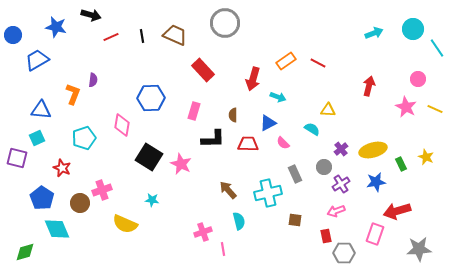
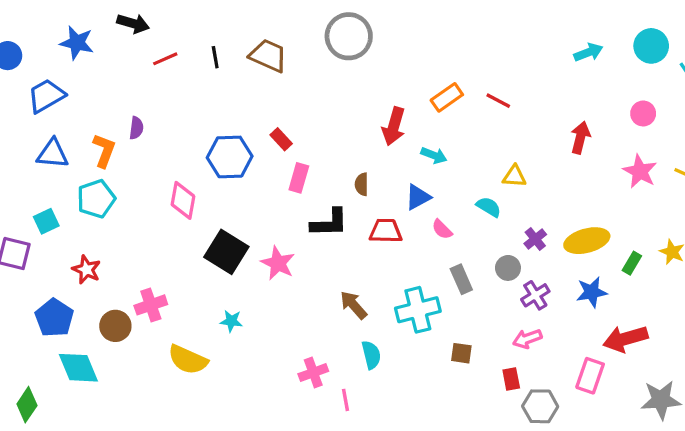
red rectangle: (203, 70) -> (281, 139), moved, size x0.6
pink circle: (418, 79) -> (643, 113), moved
blue triangle: (41, 110) -> (53, 154), moved
cyan pentagon: (84, 138) -> (96, 199), moved
green rectangle: (401, 164) -> (632, 263), turned 56
green diamond: (25, 252) -> (27, 405), turned -40

